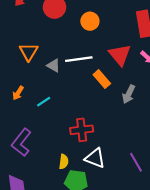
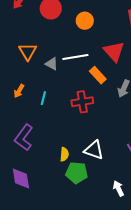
cyan line: (44, 102) -> (43, 98), turned -40
red cross: (82, 130) -> (82, 102), moved

